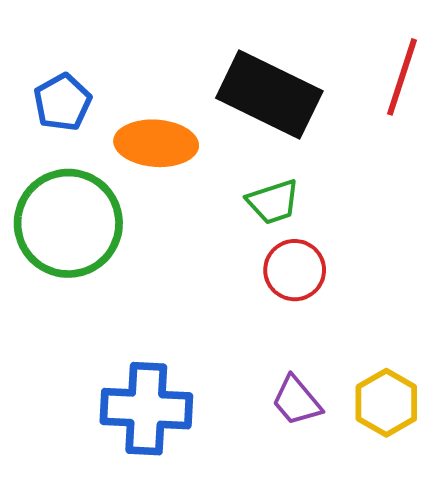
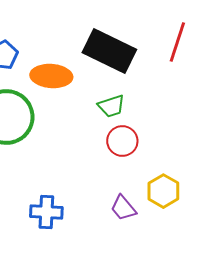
yellow hexagon: (386, 403) -> (163, 191), moved
blue cross: (146, 409) -> (46, 212), size x0.7

